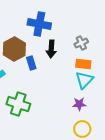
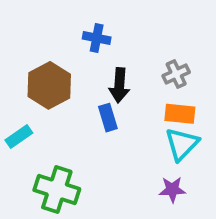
blue cross: (39, 24) -> (97, 38), size x0.6
blue rectangle: (31, 63) -> (108, 118), moved

